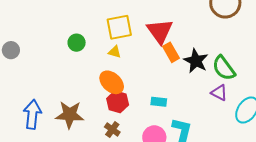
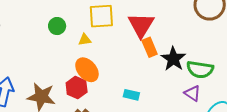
yellow triangle: (115, 52) -> (85, 40), moved, turned -32
green semicircle: (224, 68) -> (200, 70), turned -52
red hexagon: (118, 102) -> (77, 87), moved

